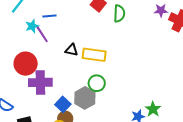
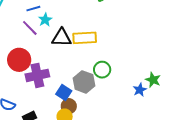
cyan star: (32, 26) -> (45, 20), moved
black triangle: (72, 50) -> (62, 38), size x1.5
green circle: (97, 83) -> (102, 70), moved

